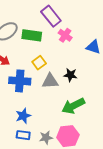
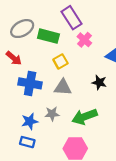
yellow square: (39, 63) -> (60, 61), moved
black star: (70, 75) -> (99, 82), moved
gray star: (46, 138) -> (52, 114), moved

